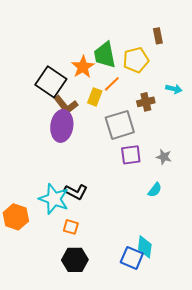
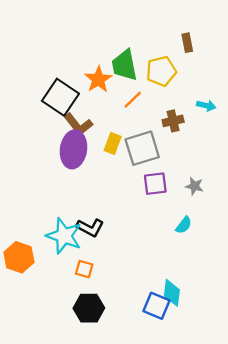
yellow rectangle: (95, 97) -> (113, 143), moved

